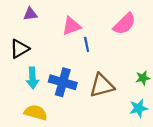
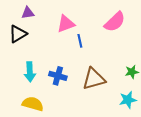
black triangle: (19, 49) -> (18, 34), moved
blue cross: (63, 82) -> (58, 76), size x0.7

